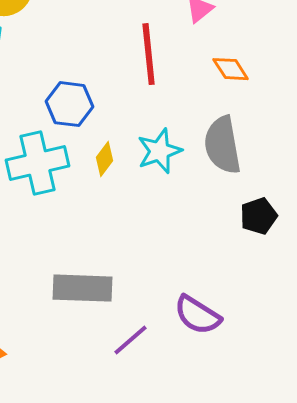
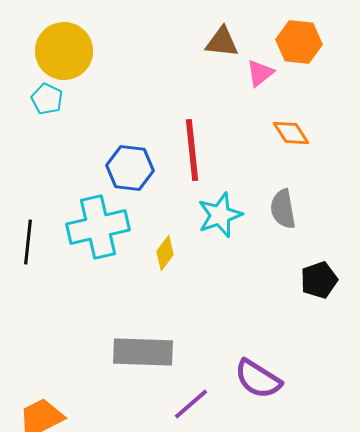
red line: (149, 54) -> (192, 150), moved
gray semicircle: (223, 145) -> (283, 209), size x0.7
yellow diamond: (105, 159) -> (165, 253), moved

